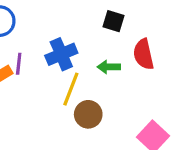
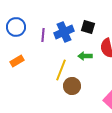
blue cross: (61, 54) -> (64, 32), moved
purple line: (19, 64) -> (43, 35), moved

